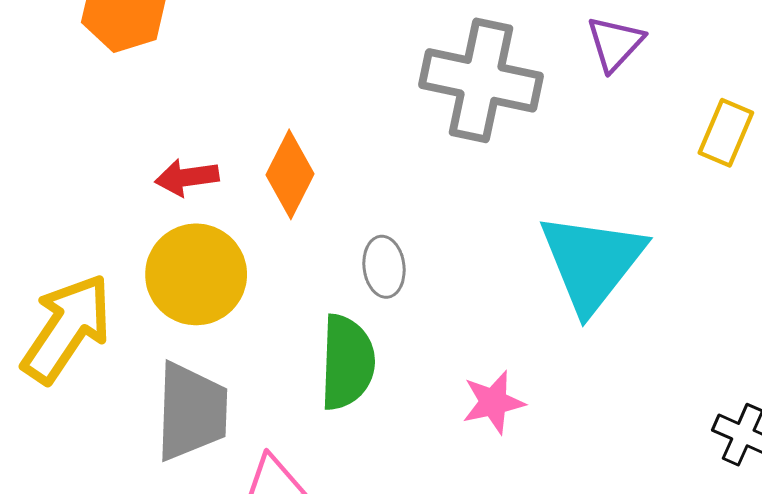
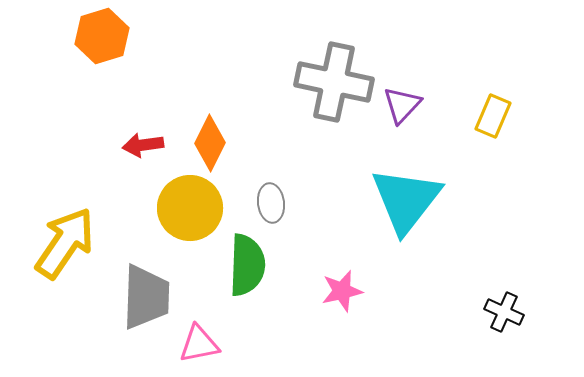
purple triangle: (615, 43) -> (402, 105), moved
yellow circle: (196, 274) -> (190, 208), moved

